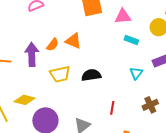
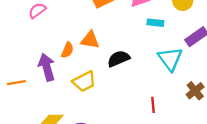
cyan triangle: (136, 73) -> (170, 59), size x1.6
black semicircle: (91, 75) -> (119, 59), moved

